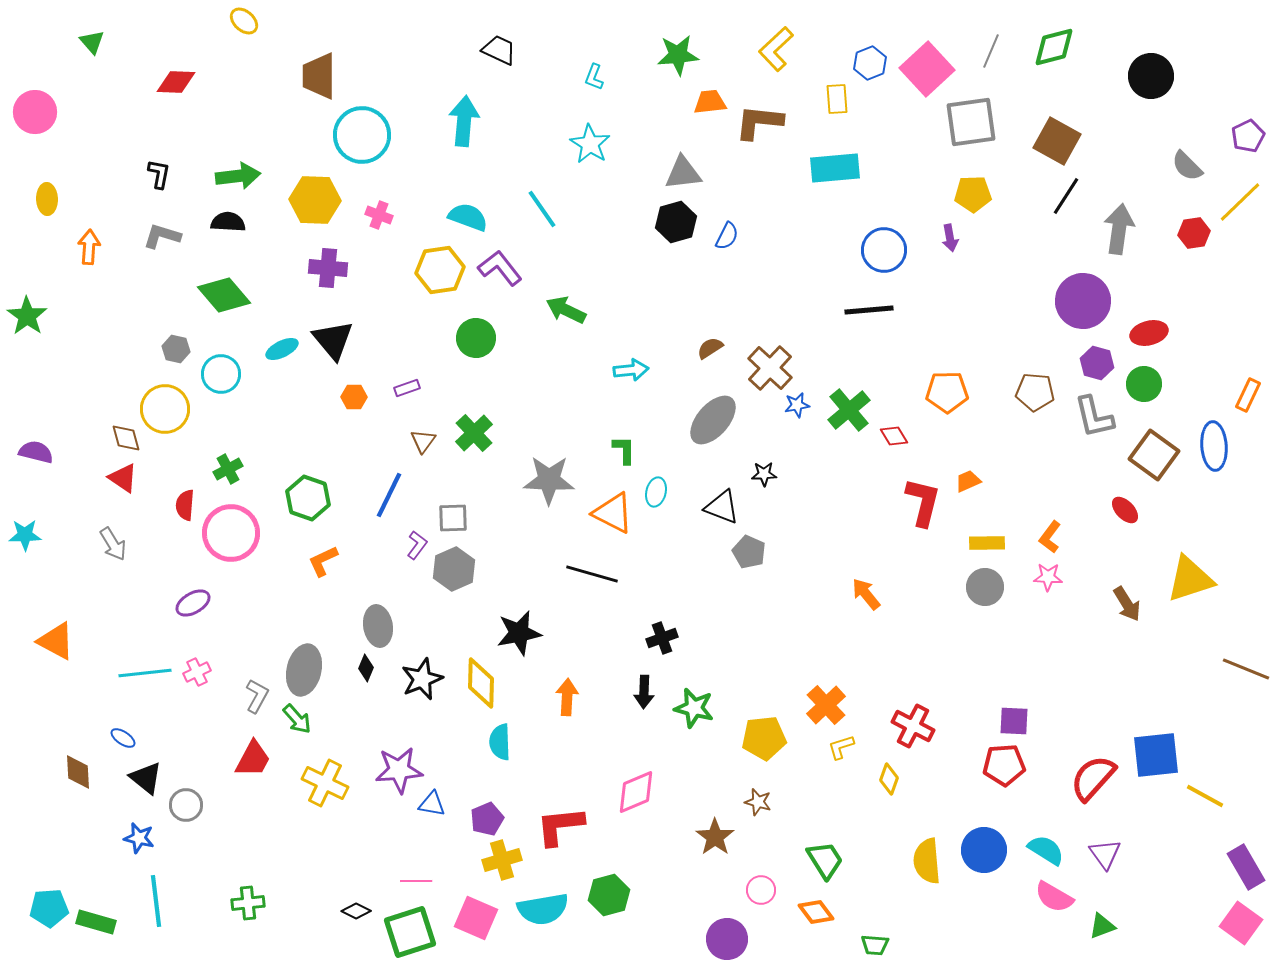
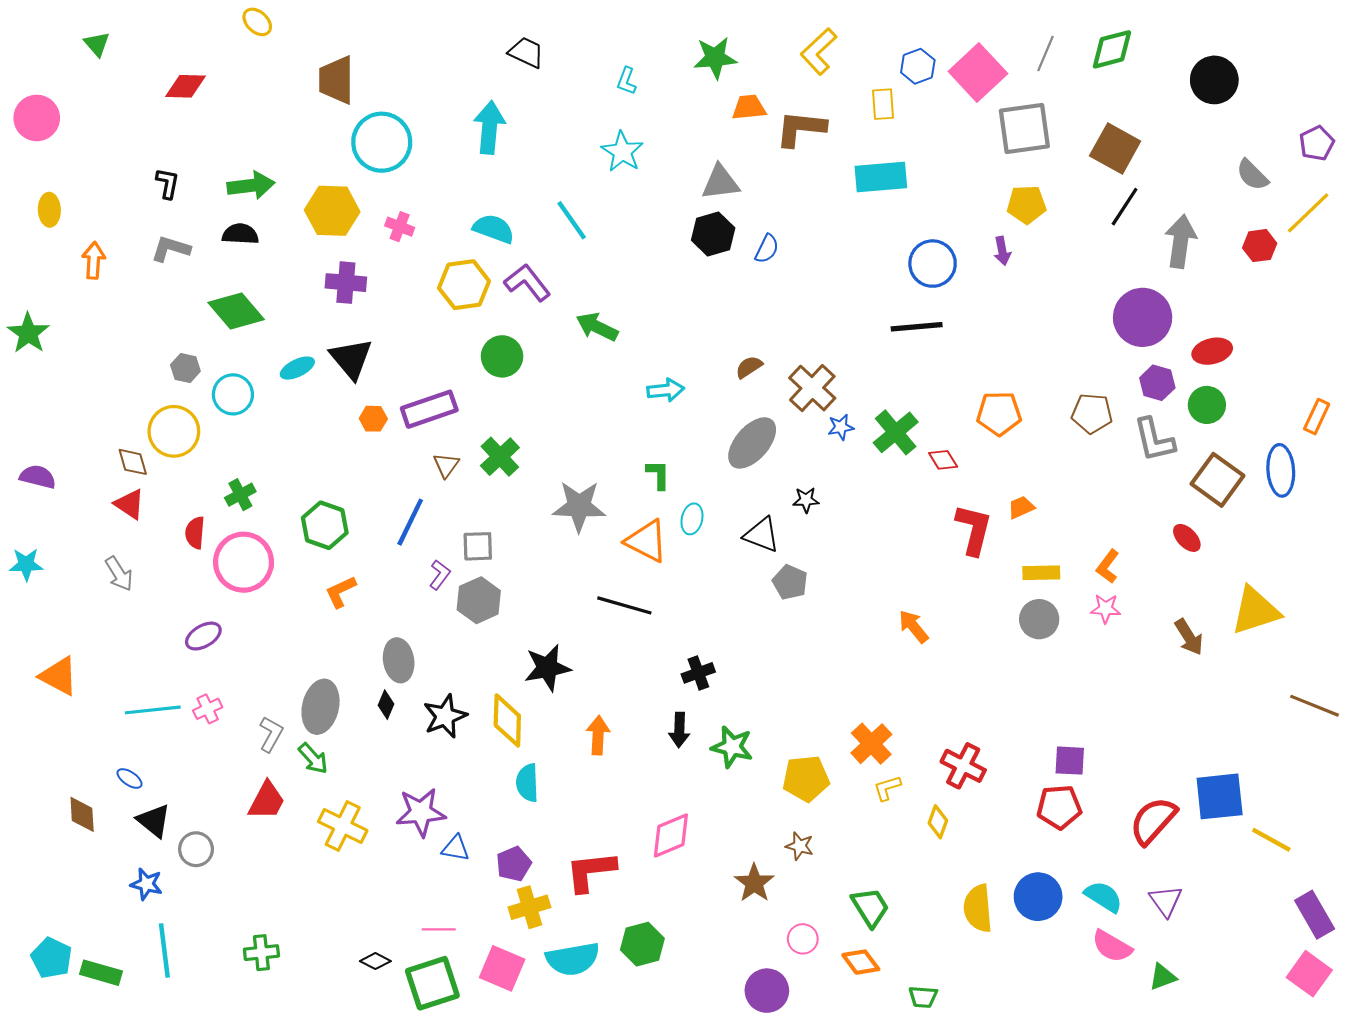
purple rectangle: (407, 388) -> (429, 409), size x2.0
cyan pentagon: (49, 908) -> (51, 958), turned 30

